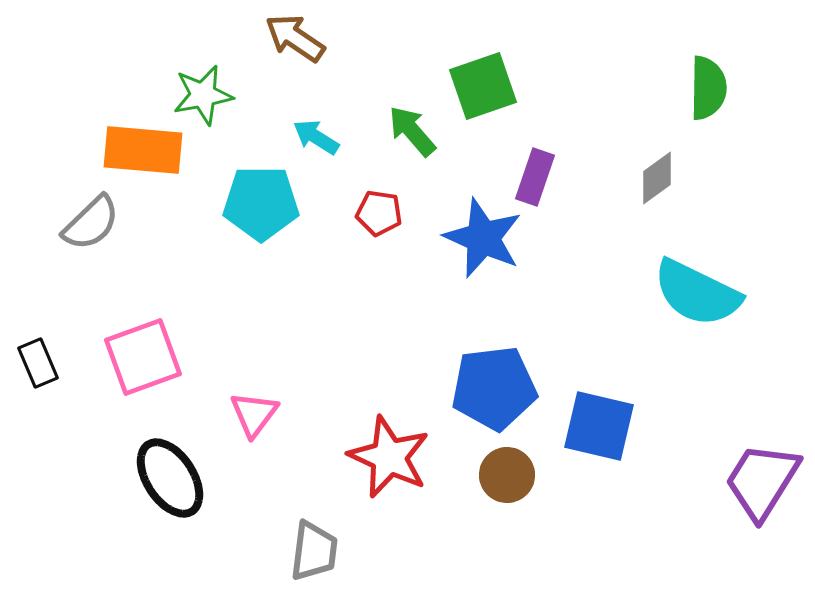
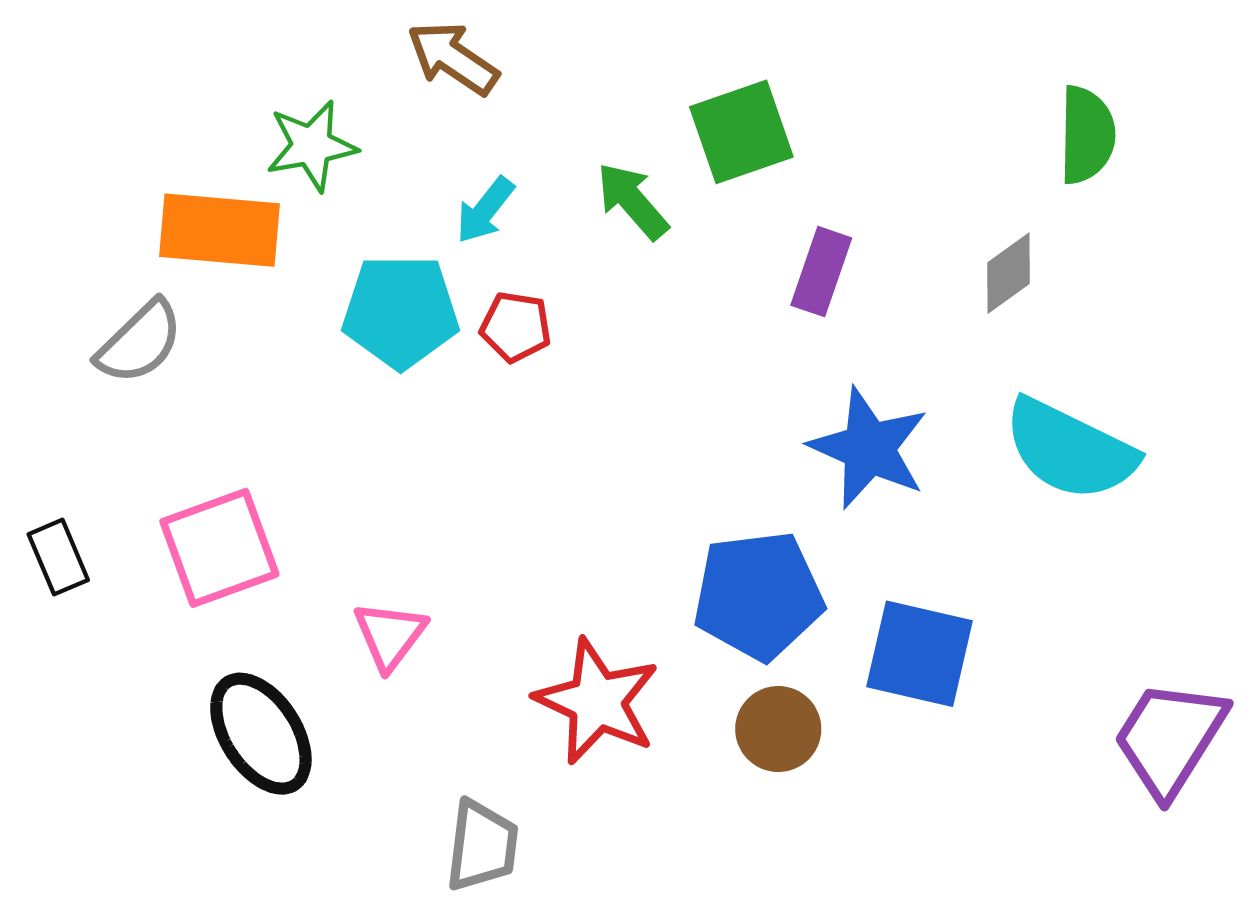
cyan arrow: (316, 137) -> (485, 210), turned -84
red pentagon: (379, 213) -> (516, 327), moved
blue star: (483, 238) -> (869, 448), moved

